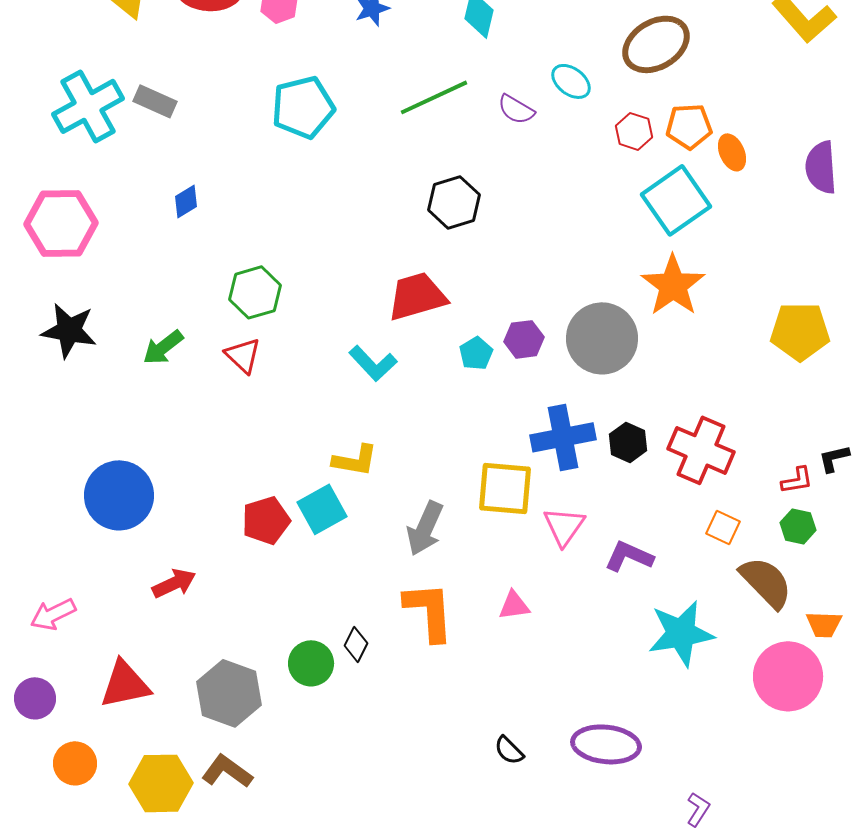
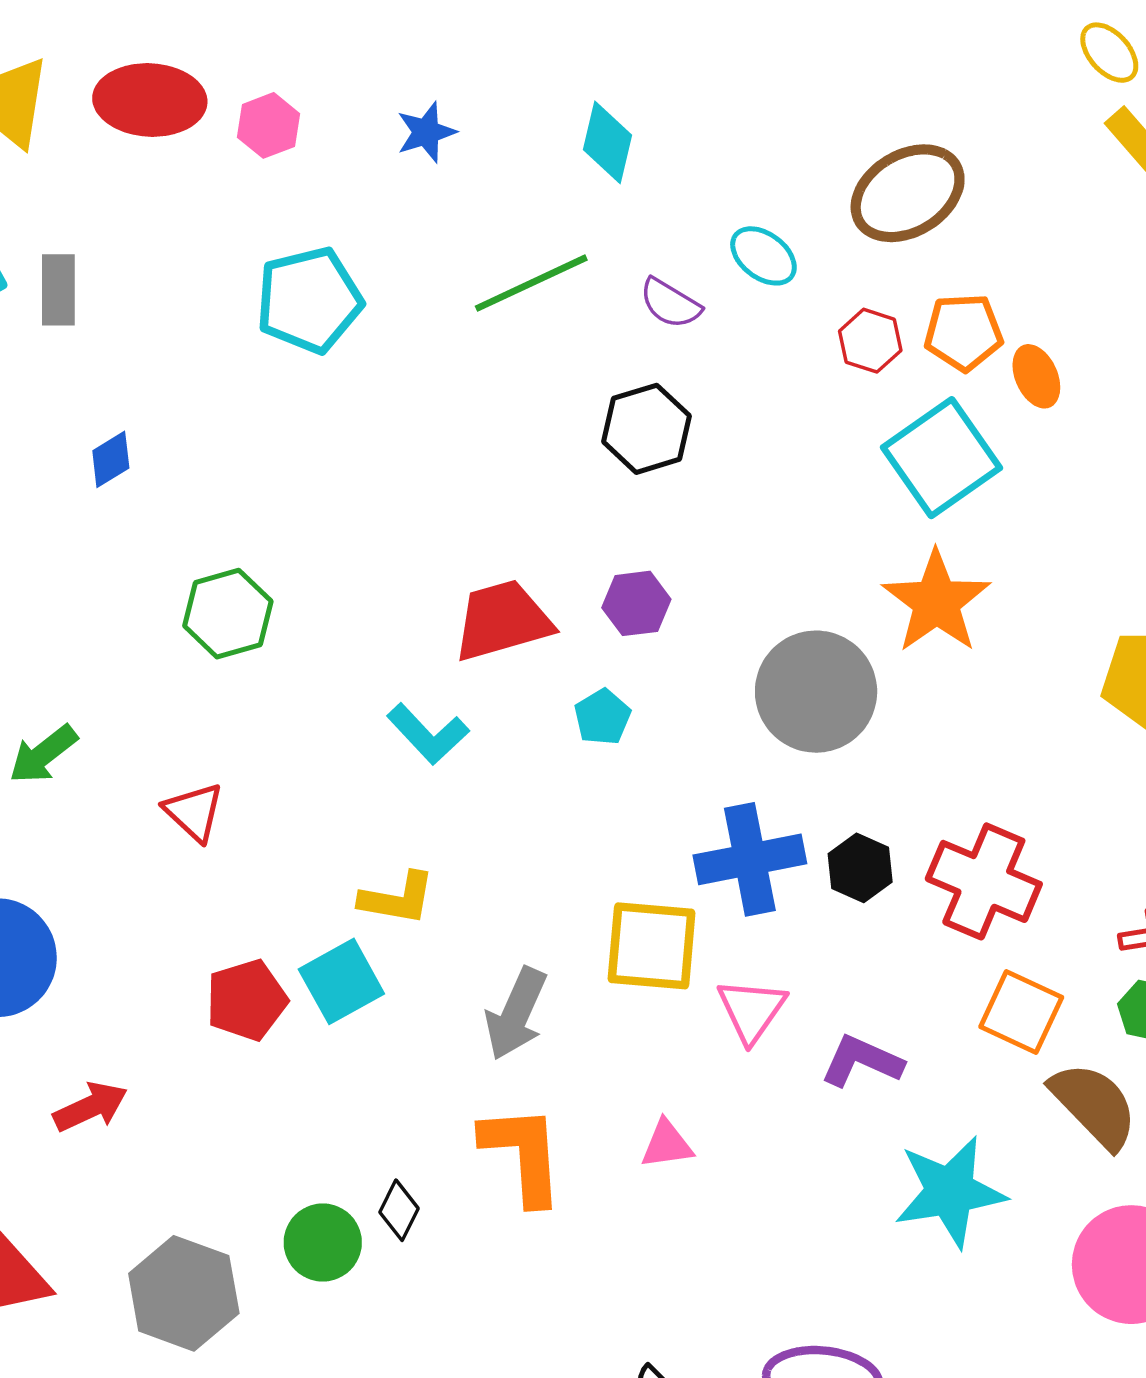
gray rectangle: (155, 101) -> (58, 290), turned 66
black hexagon: (454, 202) -> (647, 429), moved
purple hexagon: (524, 339) -> (636, 603), moved
green arrow: (163, 347) -> (43, 754), moved
red triangle: (243, 355) -> (194, 812), moved
orange square: (723, 527) -> (1021, 1012), size x1.4

